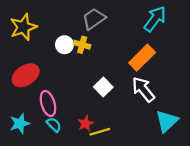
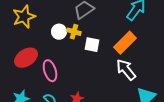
white square: (103, 87) -> (92, 45), moved, turned -35
pink ellipse: (48, 104) -> (50, 71), moved

